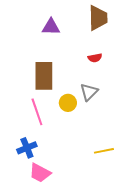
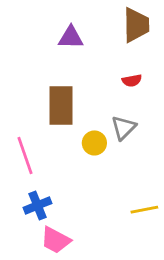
pink line: (37, 112) -> (25, 155), moved

